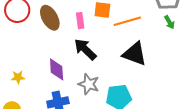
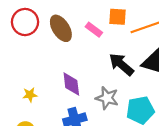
pink rectangle: (80, 21) -> (94, 30), turned -42
black arrow: (85, 49) -> (121, 64), moved

